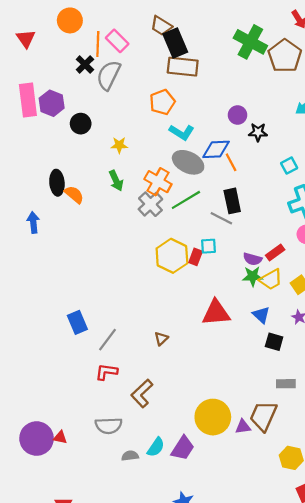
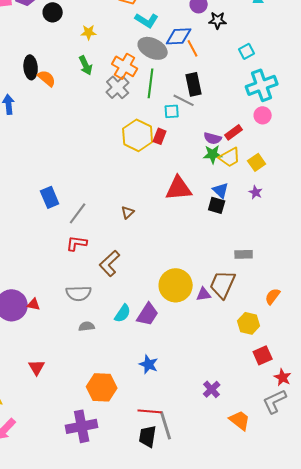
green line: (186, 200) -> (151, 83), turned -52
cyan square: (209, 246) -> (172, 111), moved
black square: (274, 342) -> (217, 205), moved
gray semicircle: (130, 456) -> (87, 326), moved

